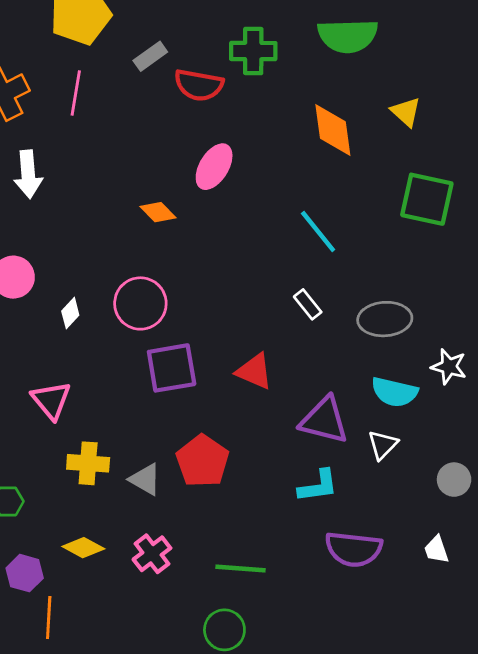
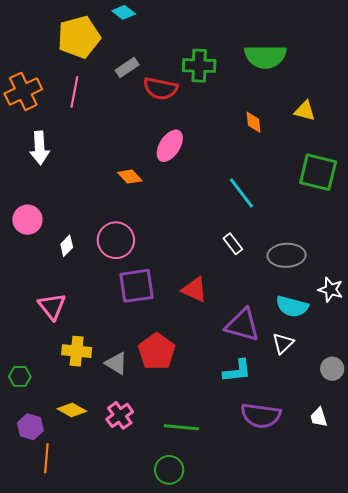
yellow triangle: (406, 112) -> (305, 111), turned -30
orange diamond: (333, 130) -> (253, 122), size x0.6

